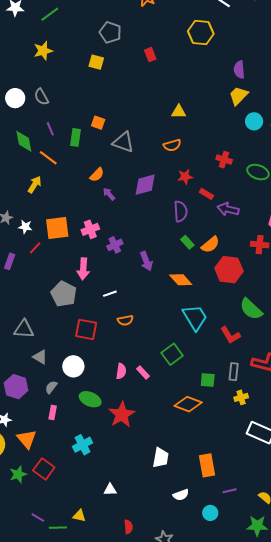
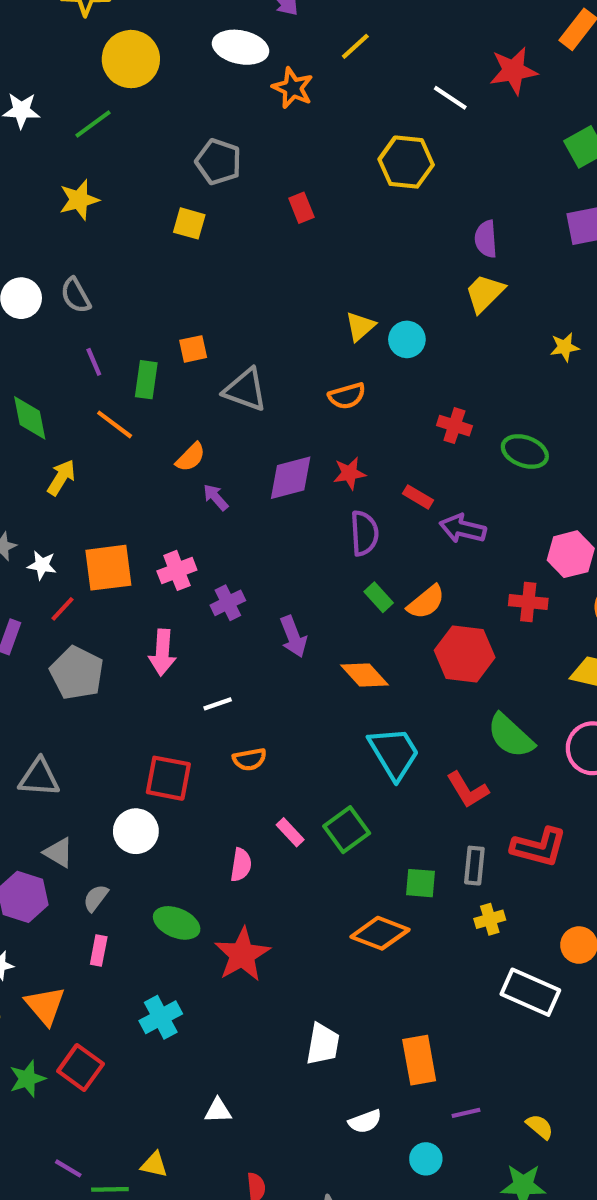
yellow triangle: (179, 112) -> (360, 326), turned -42
cyan circle: (254, 121) -> (407, 339), moved
orange square: (98, 123) -> (193, 349), turned -32
green diamond: (24, 141) -> (30, 418), moved
orange line: (48, 158) -> (115, 424), moved
red star: (185, 177) -> (349, 473), moved
gray pentagon: (64, 294) -> (77, 673), moved
gray triangle: (40, 357) -> (59, 853), moved
white circle: (73, 366) -> (136, 831), moved
pink rectangle: (143, 372) -> (290, 832), moved

